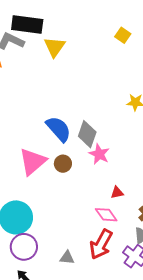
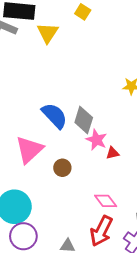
yellow square: (123, 35) -> (83, 12), moved
brown circle: (63, 164) -> (62, 168), moved
red triangle: (117, 192) -> (113, 153), moved

